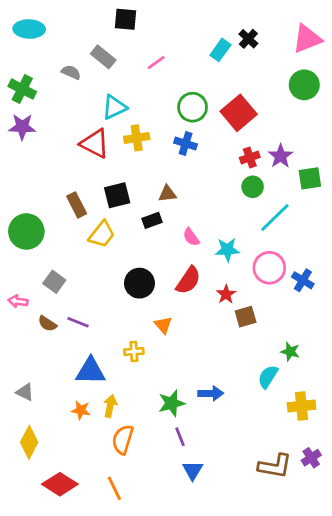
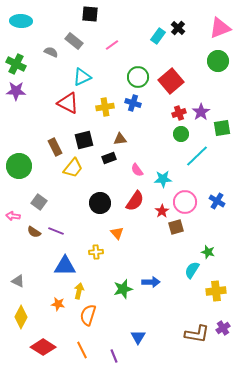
yellow cross: (137, 138) -> (105, 107), moved
pink circle: (269, 268) -> (185, 202), moved
orange star: (81, 410) -> (58, 304), moved
purple line: (180, 437) -> (114, 356), moved

